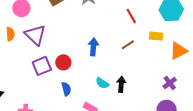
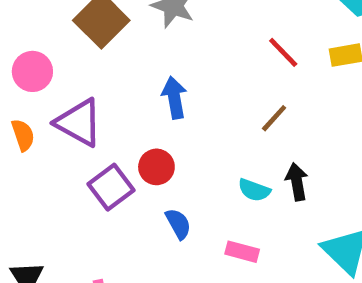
red line: (131, 16) -> (283, 52), moved
brown line: (128, 45) -> (274, 118), moved
blue arrow: (93, 47) -> (174, 98), moved

